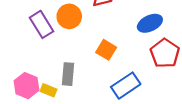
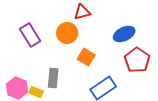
orange circle: (69, 16) -> (67, 33), moved

